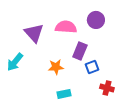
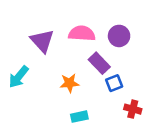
purple circle: (96, 20) -> (119, 36), moved
purple rectangle: (80, 51) -> (99, 63), turned -66

